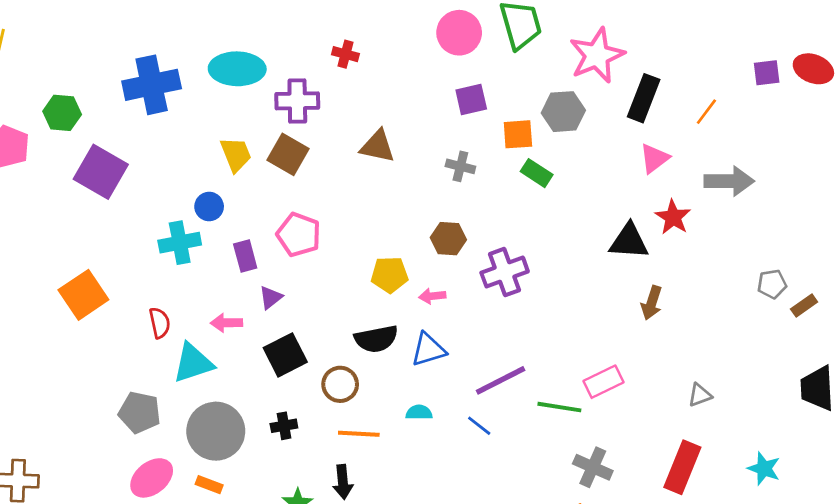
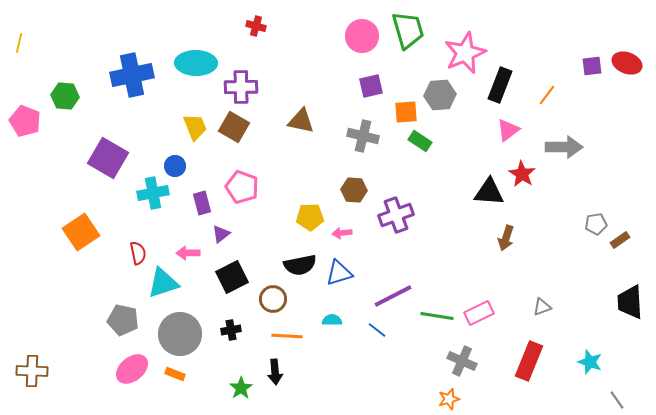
red cross: (345, 54) -> (256, 26), moved
gray cross: (460, 166) -> (363, 136), size x1.4
purple square: (101, 172) -> (108, 158), moved
pink rectangle: (604, 382) -> (479, 313), moved

